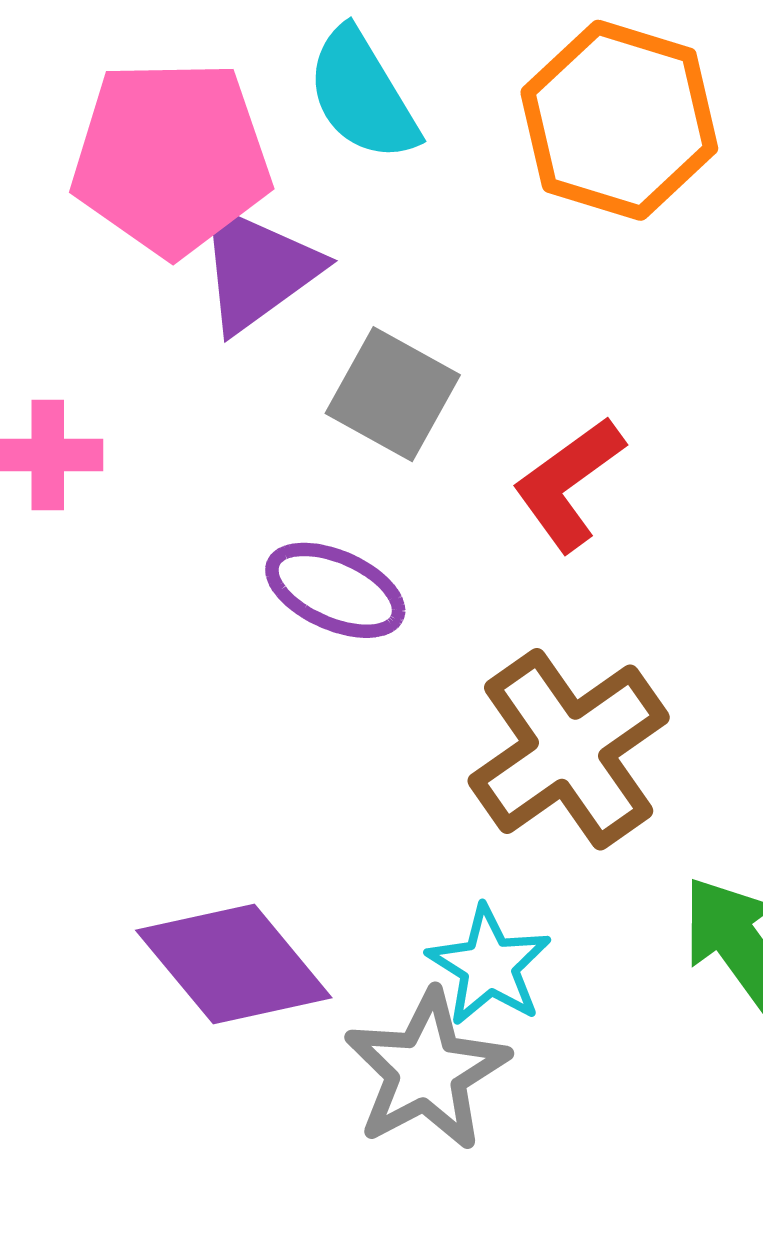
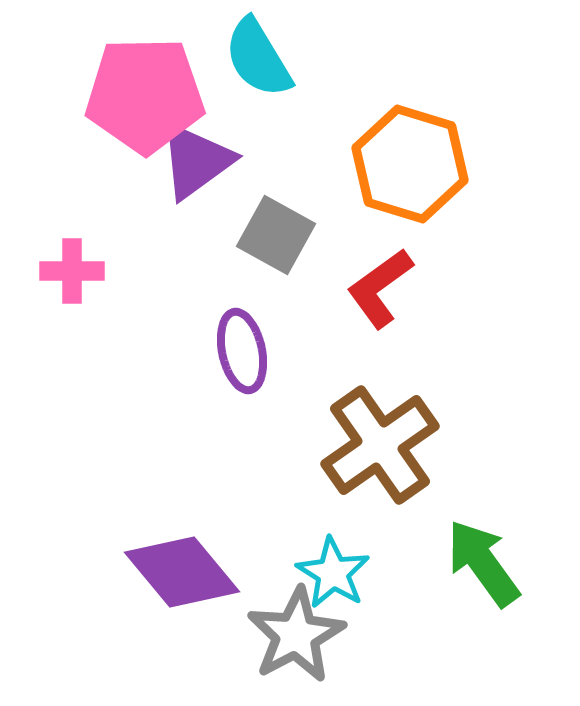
orange hexagon: (619, 120) -> (410, 164), moved
purple ellipse: (335, 590) -> (242, 351), turned 54

